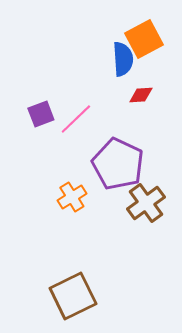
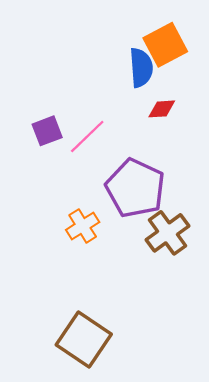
brown square: (73, 296) -> (84, 340), turned -30

